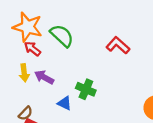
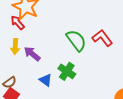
green semicircle: (62, 36) -> (76, 40), moved
red arrow: (32, 49) -> (18, 23), moved

